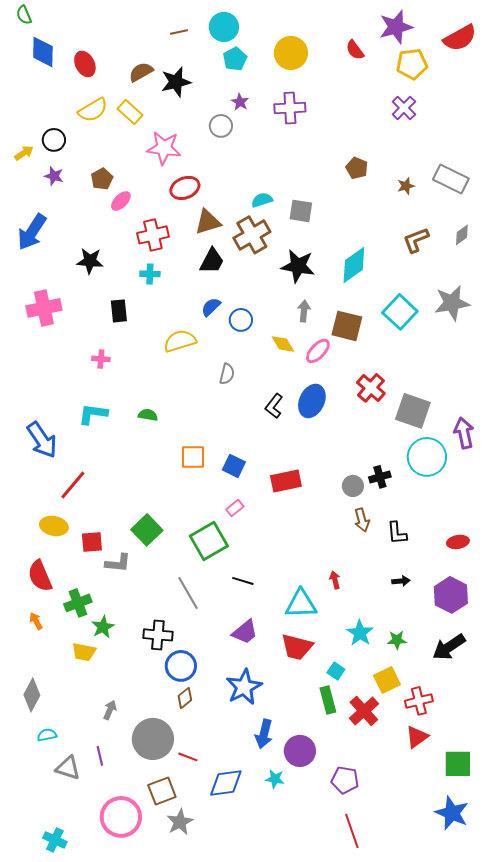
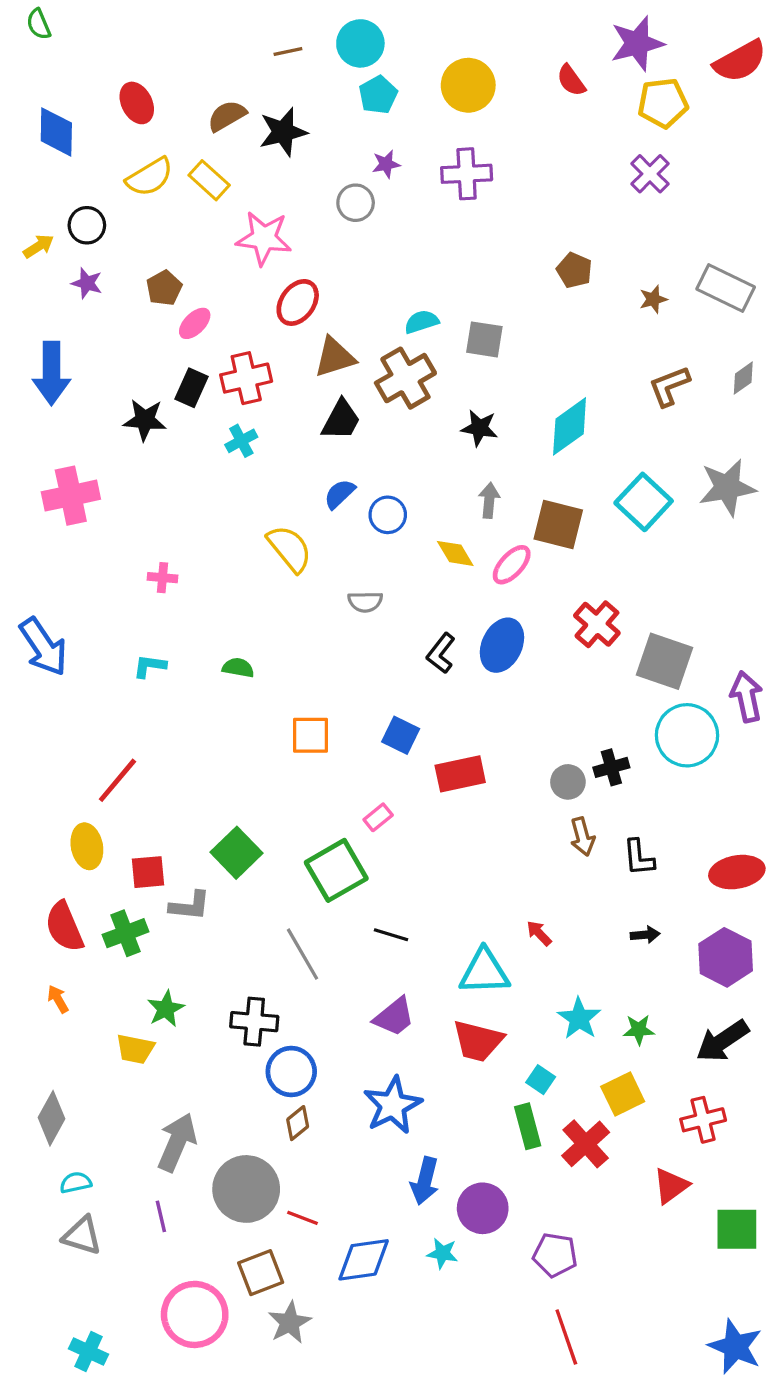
blue diamond: (43, 52) -> (56, 132), moved
purple star: (240, 102) -> (386, 164), turned 30
red ellipse: (185, 188) -> (298, 302), turned -32
blue arrow: (32, 232) -> (51, 373), turned -33
black star: (298, 266) -> (479, 428), size x0.7
cyan cross: (150, 274) -> (241, 441), turned -30
black rectangle: (119, 311) -> (191, 388), moved, turned 30
yellow semicircle: (180, 341) -> (290, 549), turned 68
gray semicircle: (227, 374) -> (365, 602), turned 75
cyan L-shape: (93, 414) -> (150, 666), size x0.7
blue arrow: (42, 440) -> (43, 647), moved
blue square: (234, 466) -> (401, 735), moved
yellow ellipse: (54, 526) -> (87, 846), turned 68
red ellipse: (458, 542) -> (737, 872), size x1.5
red arrow: (335, 580) -> (539, 933), turned -30
green cross: (78, 603) -> (125, 933), moved
red cross: (419, 701) -> (703, 1120), moved
gray arrow: (110, 710) -> (177, 1142), size x1.8
gray triangle: (68, 768) -> (82, 1236), moved
blue star: (452, 813) -> (735, 1347), moved

